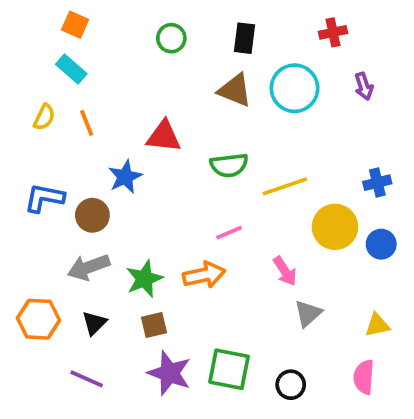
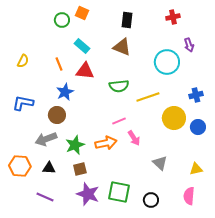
orange square: (75, 25) -> (82, 13), moved
green circle: (171, 38) -> (62, 20), moved
cyan rectangle: (71, 69) -> (82, 46), moved
cyan circle: (295, 88) -> (167, 62), moved
orange line: (87, 123) -> (59, 64), moved
brown circle: (92, 215) -> (57, 115), moved
pink arrow: (285, 271) -> (134, 138), moved
gray triangle: (308, 313) -> (160, 163), turned -35
black triangle: (94, 323) -> (49, 168), turned 48

